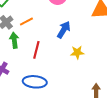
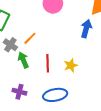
blue arrow: (64, 30) -> (86, 29), moved
yellow star: (77, 52) -> (71, 65), moved

